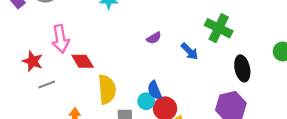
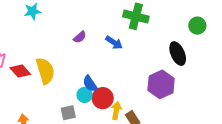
black ellipse: (242, 68) -> (178, 54), moved
yellow semicircle: (107, 89) -> (45, 71), moved

